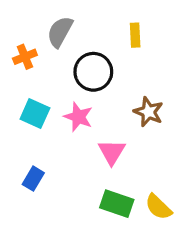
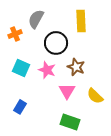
yellow rectangle: (135, 35) -> (81, 21), size x1.5
brown star: (148, 112) -> (76, 67), moved
yellow semicircle: (158, 207) -> (95, 96), moved

